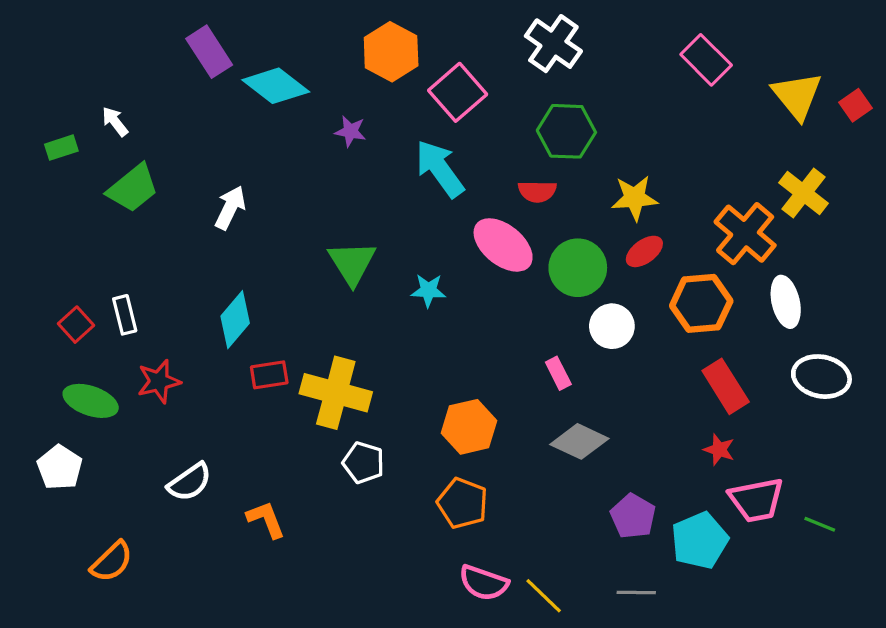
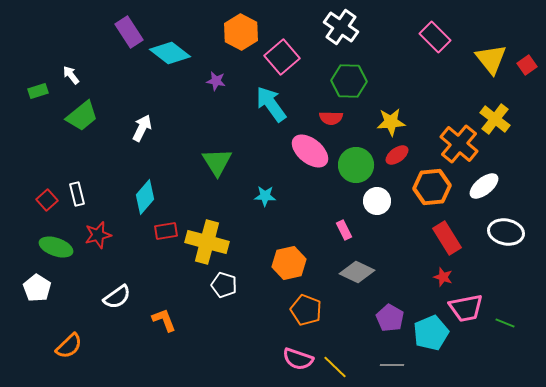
cyan star: (428, 290) -> (265, 196), moved
white ellipse: (786, 302) -> (484, 186), turned 64
orange pentagon: (462, 503) -> (306, 310), moved

